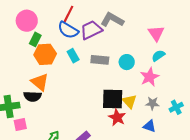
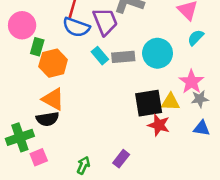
purple trapezoid: (91, 30) -> (105, 22), turned 105
cyan rectangle: (73, 56) -> (100, 56), moved
cyan circle: (127, 62) -> (158, 53), size x1.5
pink star: (150, 77) -> (191, 82), moved
yellow triangle: (129, 101) -> (170, 102), turned -35

